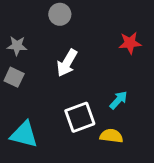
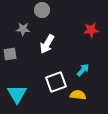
gray star: (17, 46) -> (23, 29), moved
gray square: (14, 77) -> (10, 54), turned -32
cyan triangle: (24, 134) -> (17, 94), turned 45

